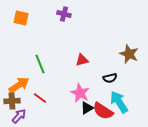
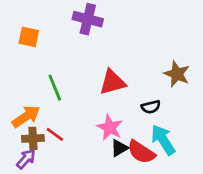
purple cross: (64, 14) -> (88, 19), size x1.5
orange square: (21, 18) -> (29, 37), moved
red triangle: (82, 60) -> (112, 82), size x1.5
brown cross: (12, 101) -> (33, 138), moved

